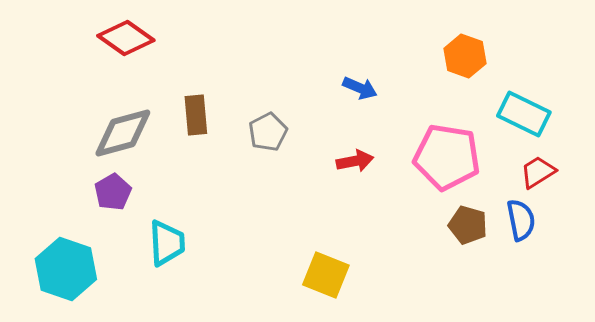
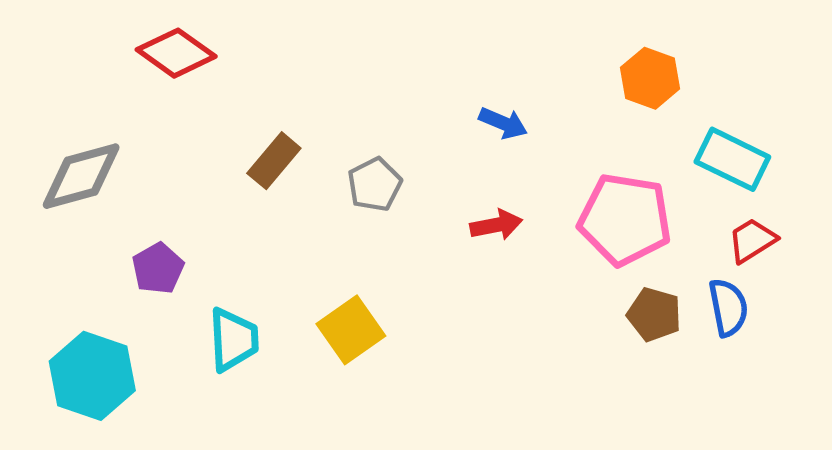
brown rectangle: (196, 115) -> (274, 161), turned 45
gray diamond: (123, 133) -> (81, 176), moved
yellow square: (326, 275) -> (351, 330), moved, turned 33

